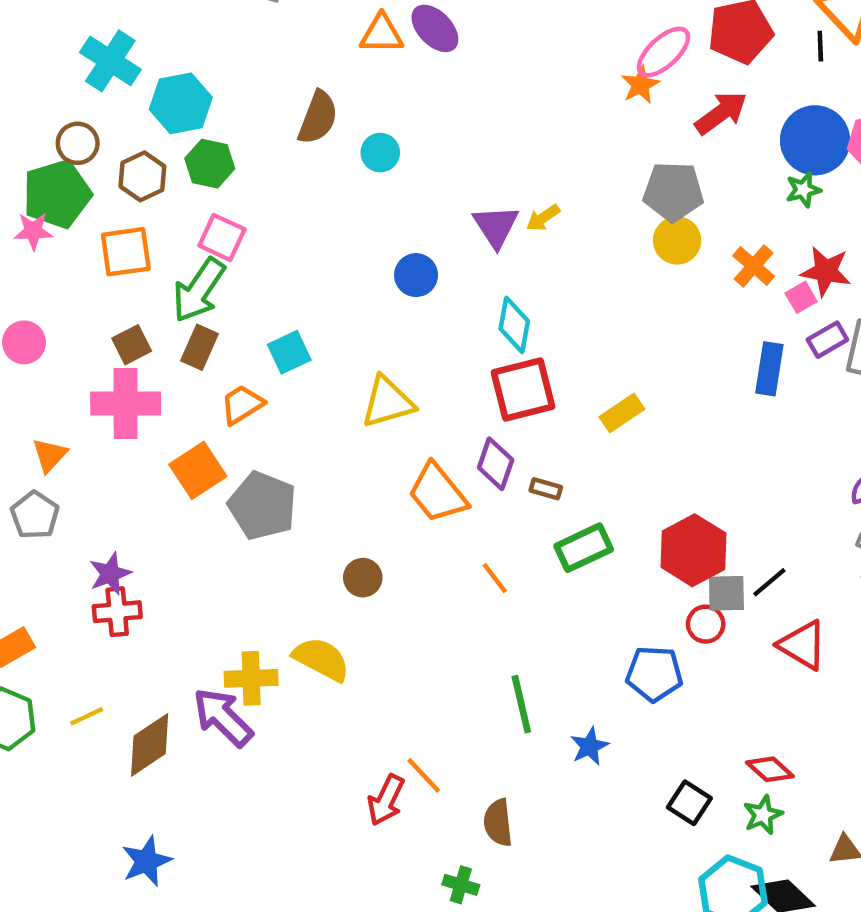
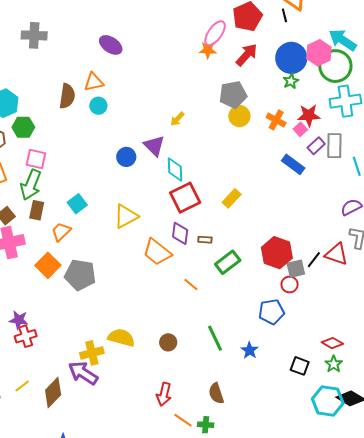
orange triangle: (382, 34) -> (94, 82), moved
orange star: (640, 85) -> (208, 50), turned -30
purple triangle: (496, 226) -> (154, 146), moved
blue rectangle: (769, 369) -> (293, 164), turned -50
purple star: (110, 574) -> (19, 320), turned -30
brown circle: (363, 578) -> (168, 342), moved
red triangle: (802, 645) -> (336, 254), moved
orange line: (424, 775) -> (183, 420), moved

